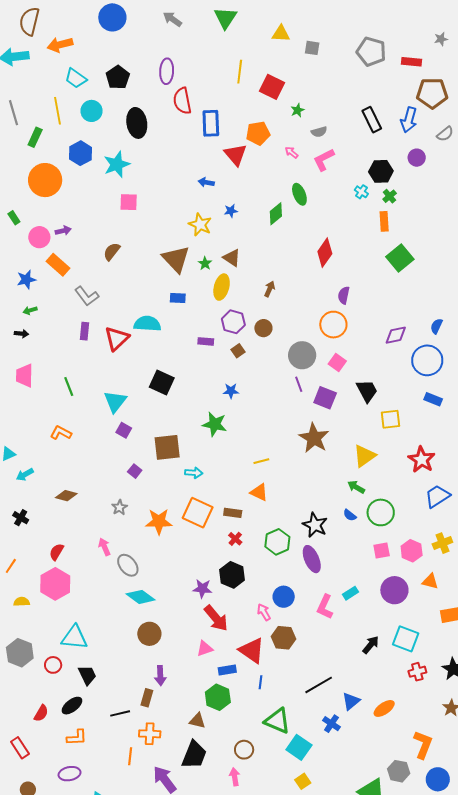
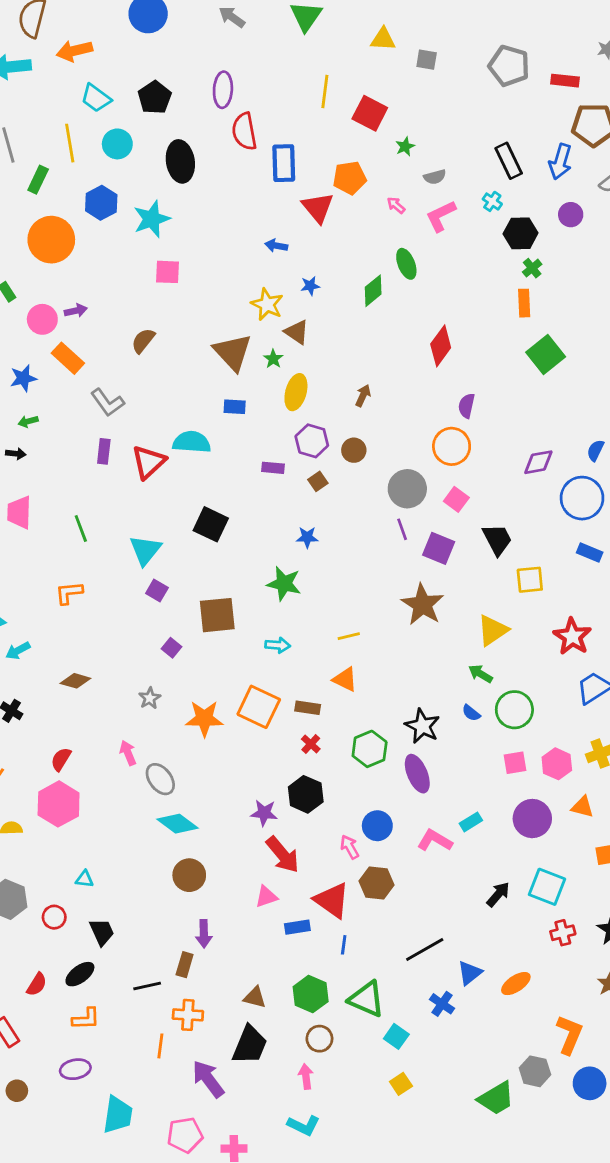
cyan cross: (361, 192) -> (492, 201), moved
brown triangle: (232, 258) -> (297, 332), moved
orange L-shape: (61, 433) -> (69, 593), turned -35
cyan arrow: (194, 473) -> (278, 645), moved
pink L-shape: (325, 607) -> (435, 840), turned 95
cyan triangle: (74, 637) -> (85, 879), size x0.5
green hexagon: (218, 697) -> (311, 994), moved
cyan square: (299, 747) -> (396, 1036), size x0.7

